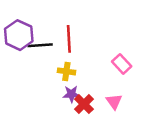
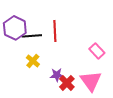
yellow cross: (66, 71) -> (33, 61), moved, turned 32
pink triangle: (114, 102) -> (91, 81), size x1.6

